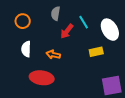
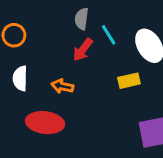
gray semicircle: (56, 14) -> (82, 19), moved

